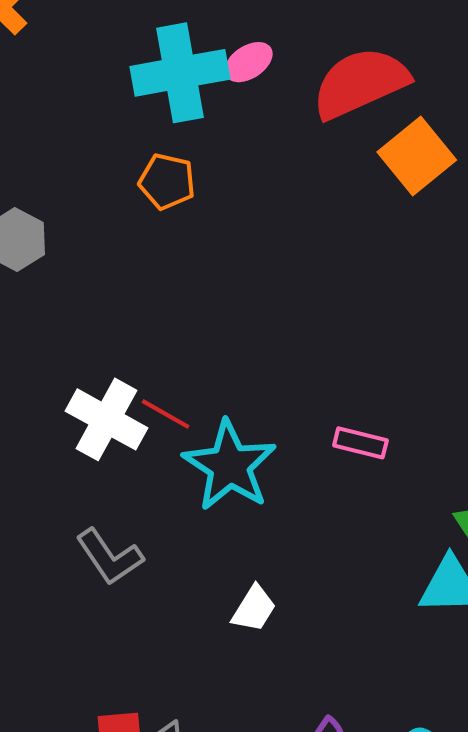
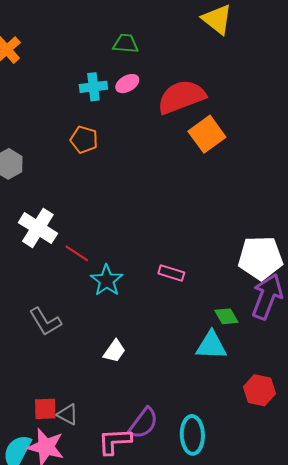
cyan cross: (180, 73) -> (93, 87), size x0.6
white cross: (107, 419) -> (38, 228), moved
cyan star: (230, 466) -> (107, 280), size x0.7

